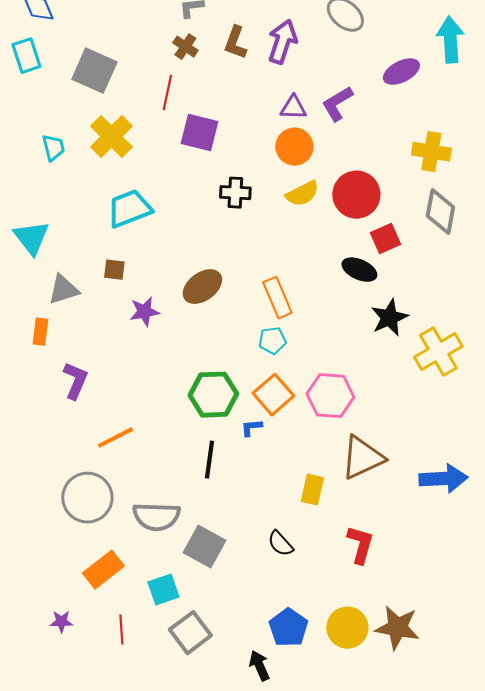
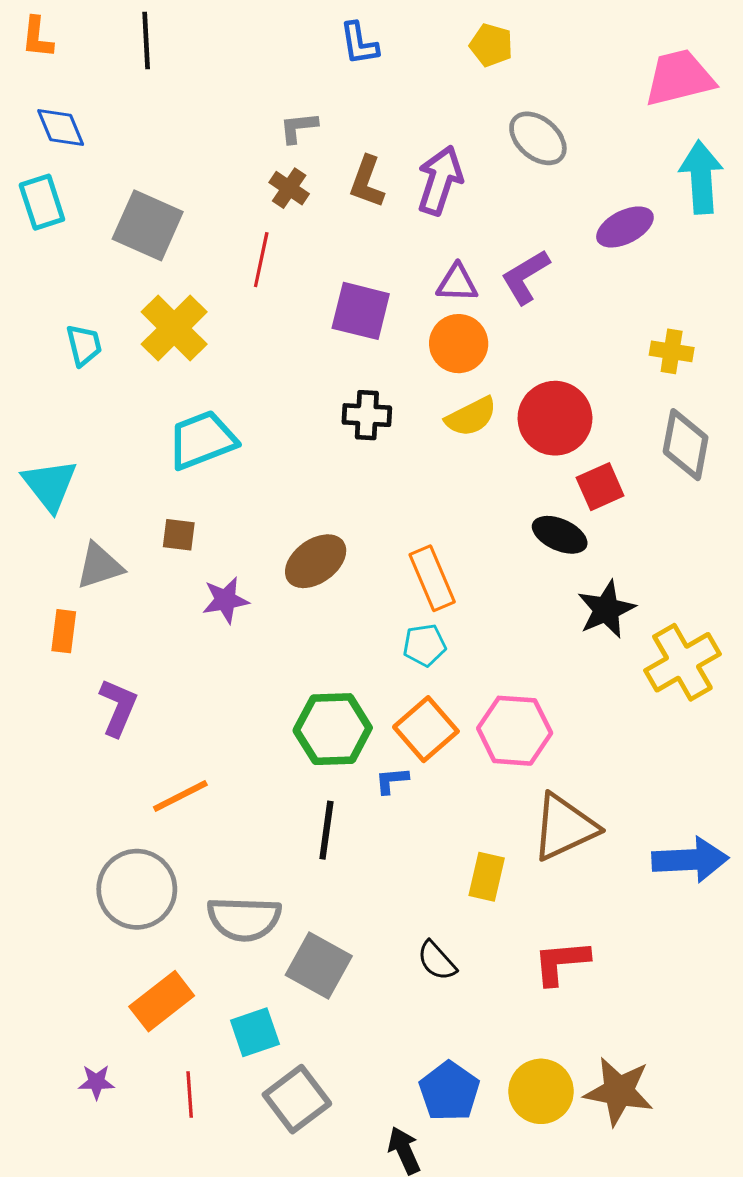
purple square: (199, 133) -> (361, 311), moved
yellow cross: (431, 152) -> (672, 351), size x0.7
red L-shape: (360, 545) -> (561, 962), turned -111

